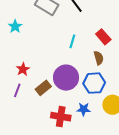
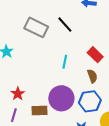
brown rectangle: (43, 88) -> (40, 111), turned 42

